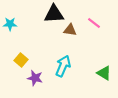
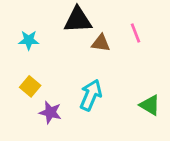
pink line: (94, 23) -> (136, 33), turned 32
cyan star: (10, 24) -> (29, 40), moved

